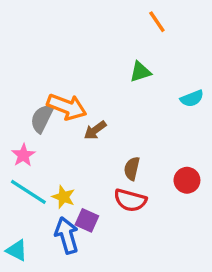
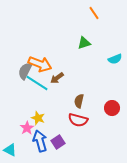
pink star: (23, 155) -> (27, 128), moved
cyan line: (28, 192) -> (37, 83), moved
purple square: (87, 220) -> (58, 142), moved, turned 32

